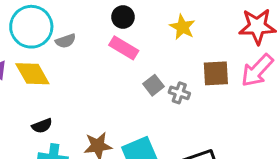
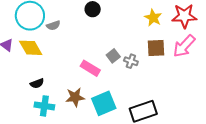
yellow star: (182, 27) -> (153, 18), moved
pink rectangle: (124, 48) -> (90, 68), moved

